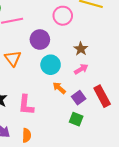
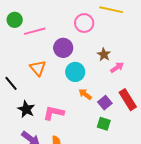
pink arrow: (81, 69) -> (117, 67), moved
pink L-shape: (26, 105) -> (54, 113), turned 100

